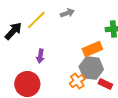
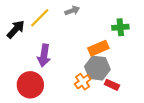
purple arrow: (40, 56) -> (44, 56), size x1.5

